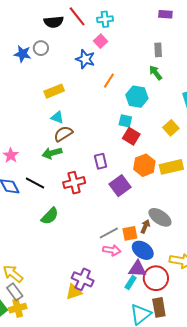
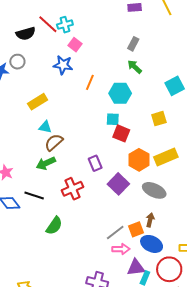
cyan cross: (105, 19) -> (65, 25), moved
gray rectangle: (158, 50) -> (133, 44), turned 40
yellow square: (171, 128) -> (159, 119), turned 35
gray ellipse: (160, 217) -> (154, 190), moved
purple triangle: (137, 269) -> (136, 268), moved

